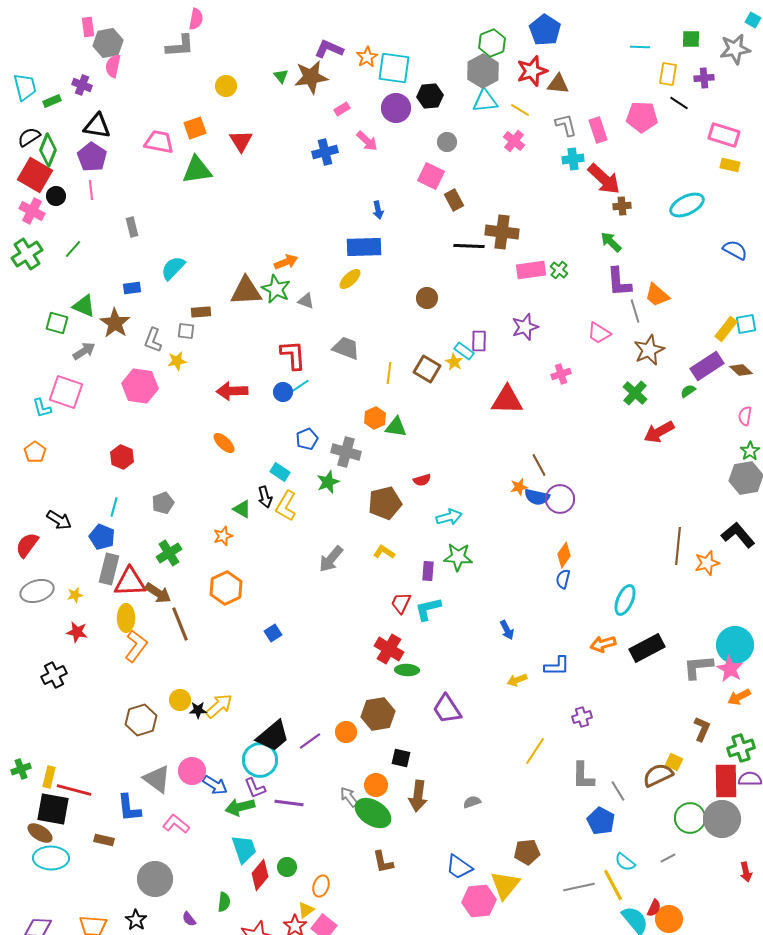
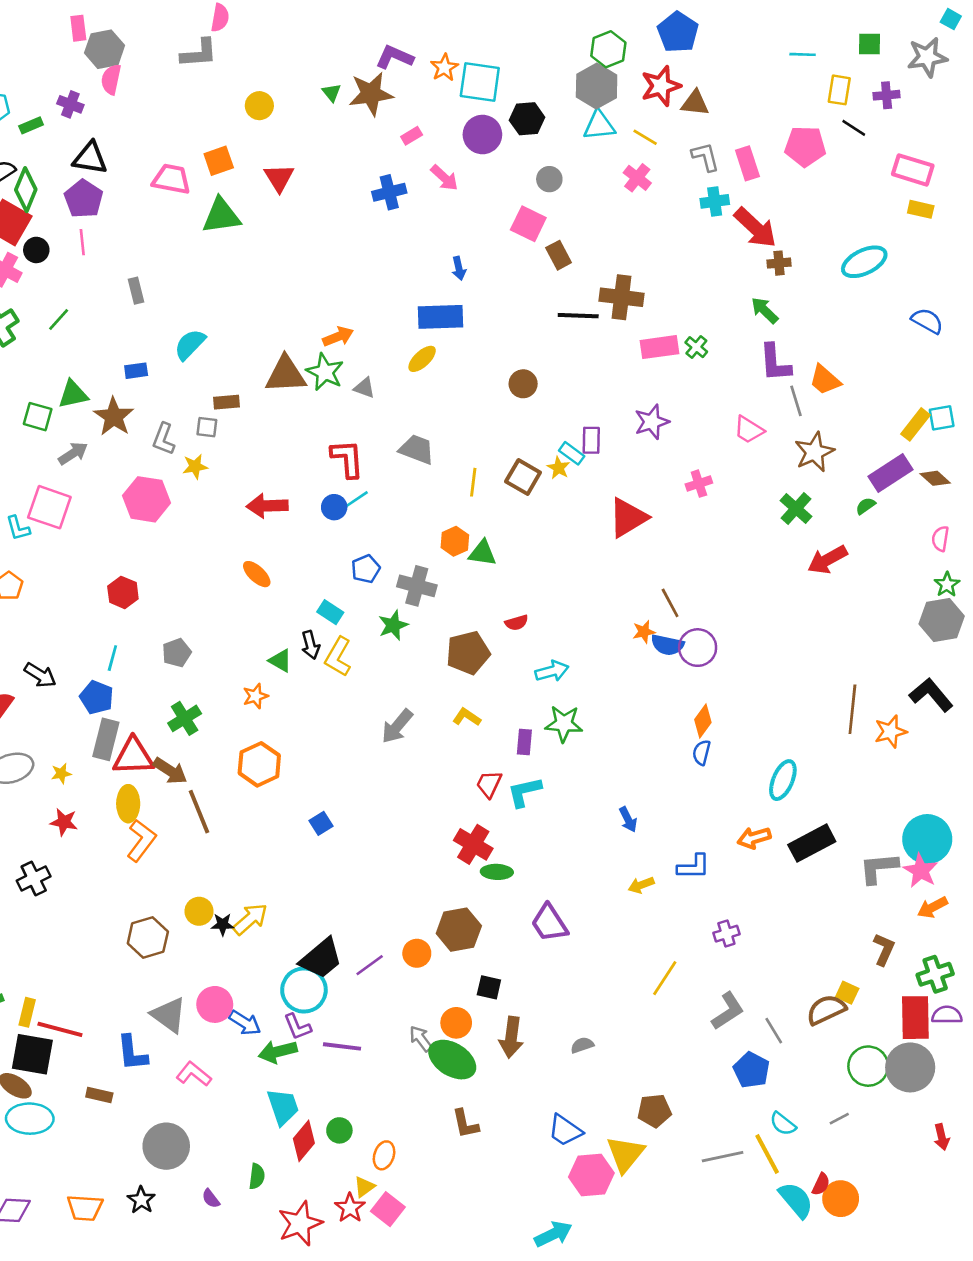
green triangle: (84, 306) -> (73, 394), turned -35
red triangle: (507, 400) -> (628, 518), turned -32
gray L-shape: (583, 776) -> (728, 1011), turned -124

